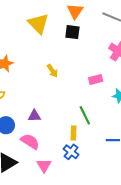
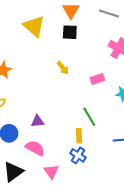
yellow arrow: (52, 71) -> (63, 68), moved

